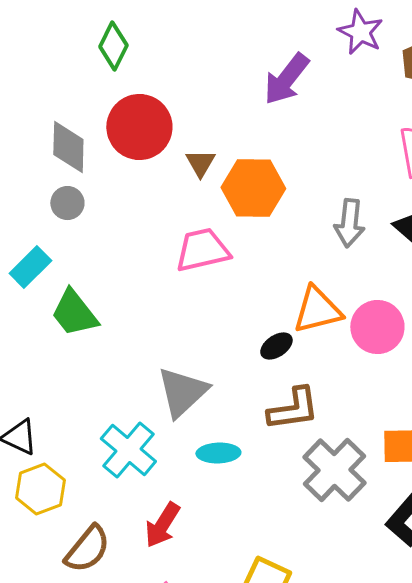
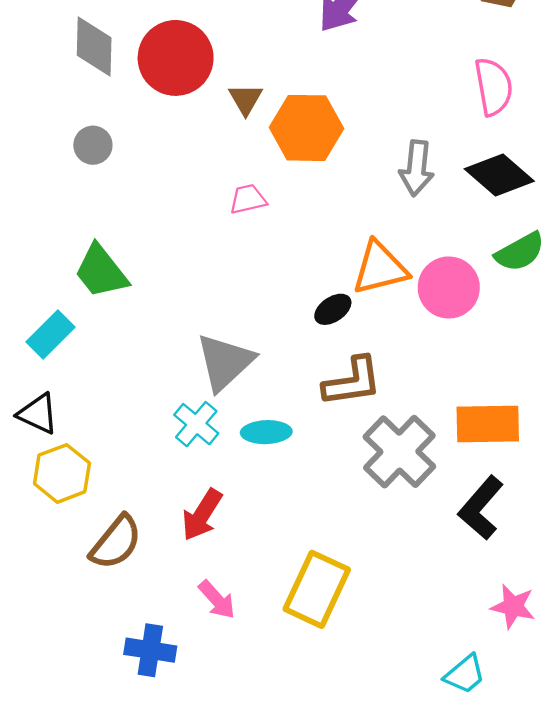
gray diamond: (68, 147) -> (94, 46), moved
pink trapezoid: (202, 250) -> (248, 199), size x0.6
cyan rectangle: (30, 267) -> (50, 335), moved
cyan cross: (128, 450) -> (196, 424), moved, size x0.7

